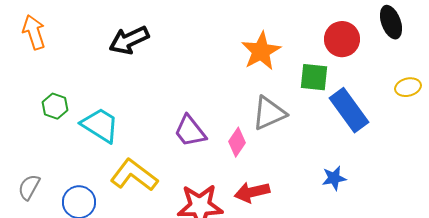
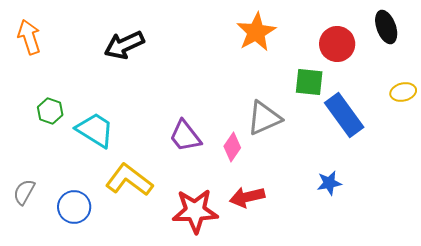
orange star: (261, 51) -> (256, 32), moved

